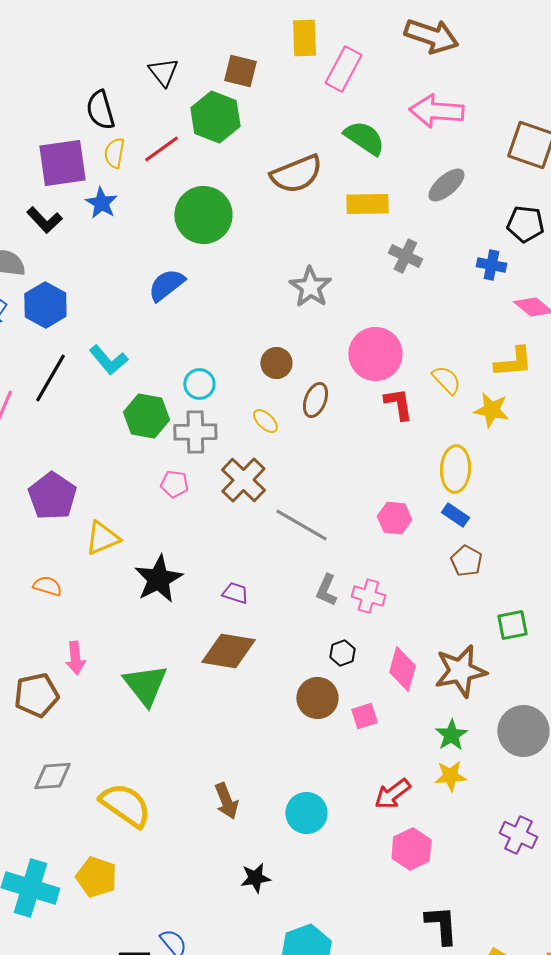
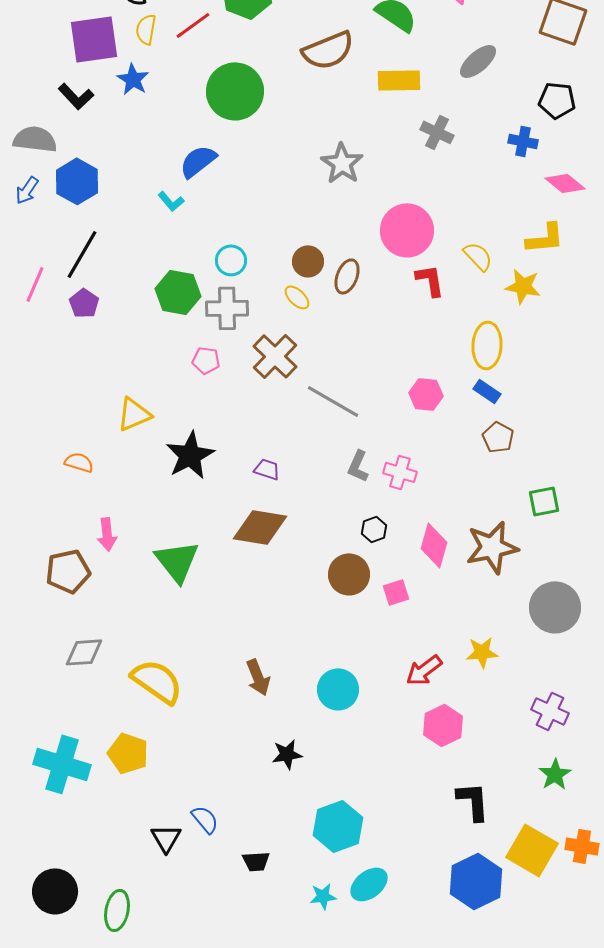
cyan L-shape: (108, 360) -> (171, 201), moved, size x0.7
brown circle: (276, 363) -> (308, 261), moved
purple pentagon: (52, 496) -> (84, 303), moved, size x0.6
green star: (451, 735) -> (555, 774), moved

